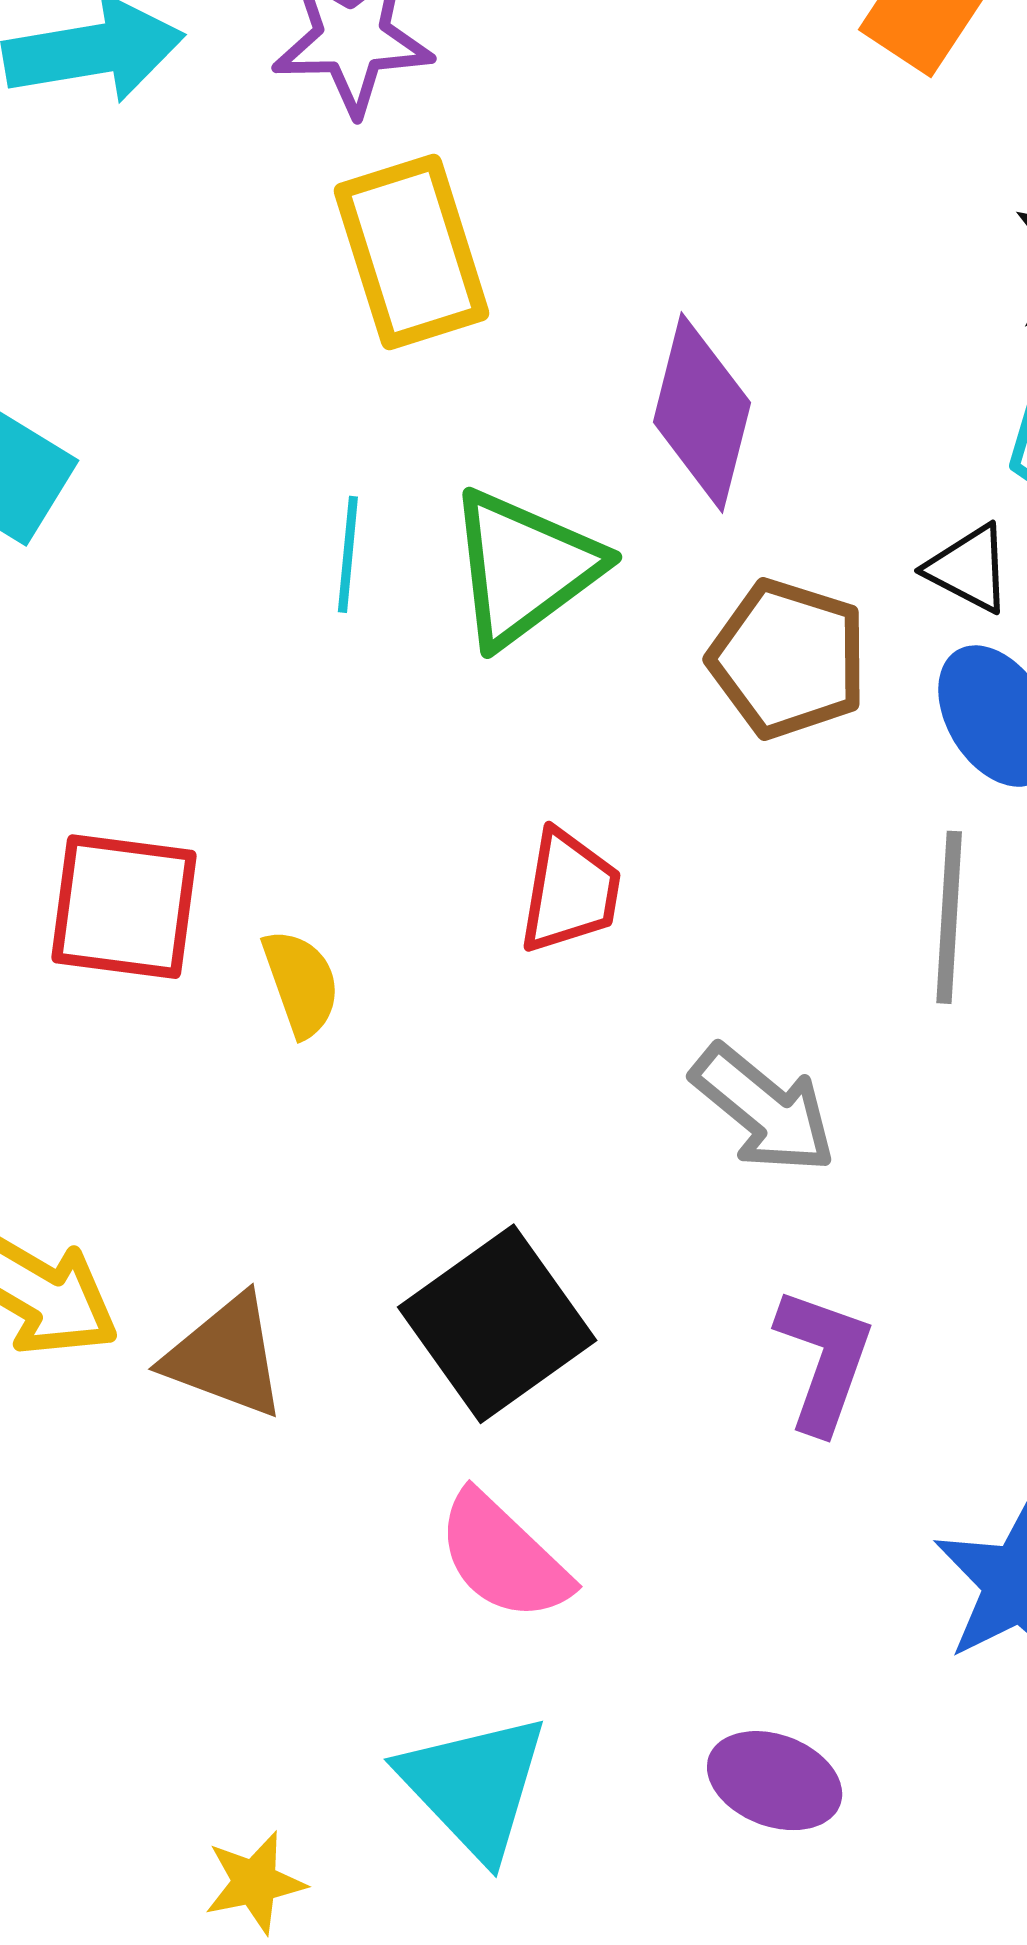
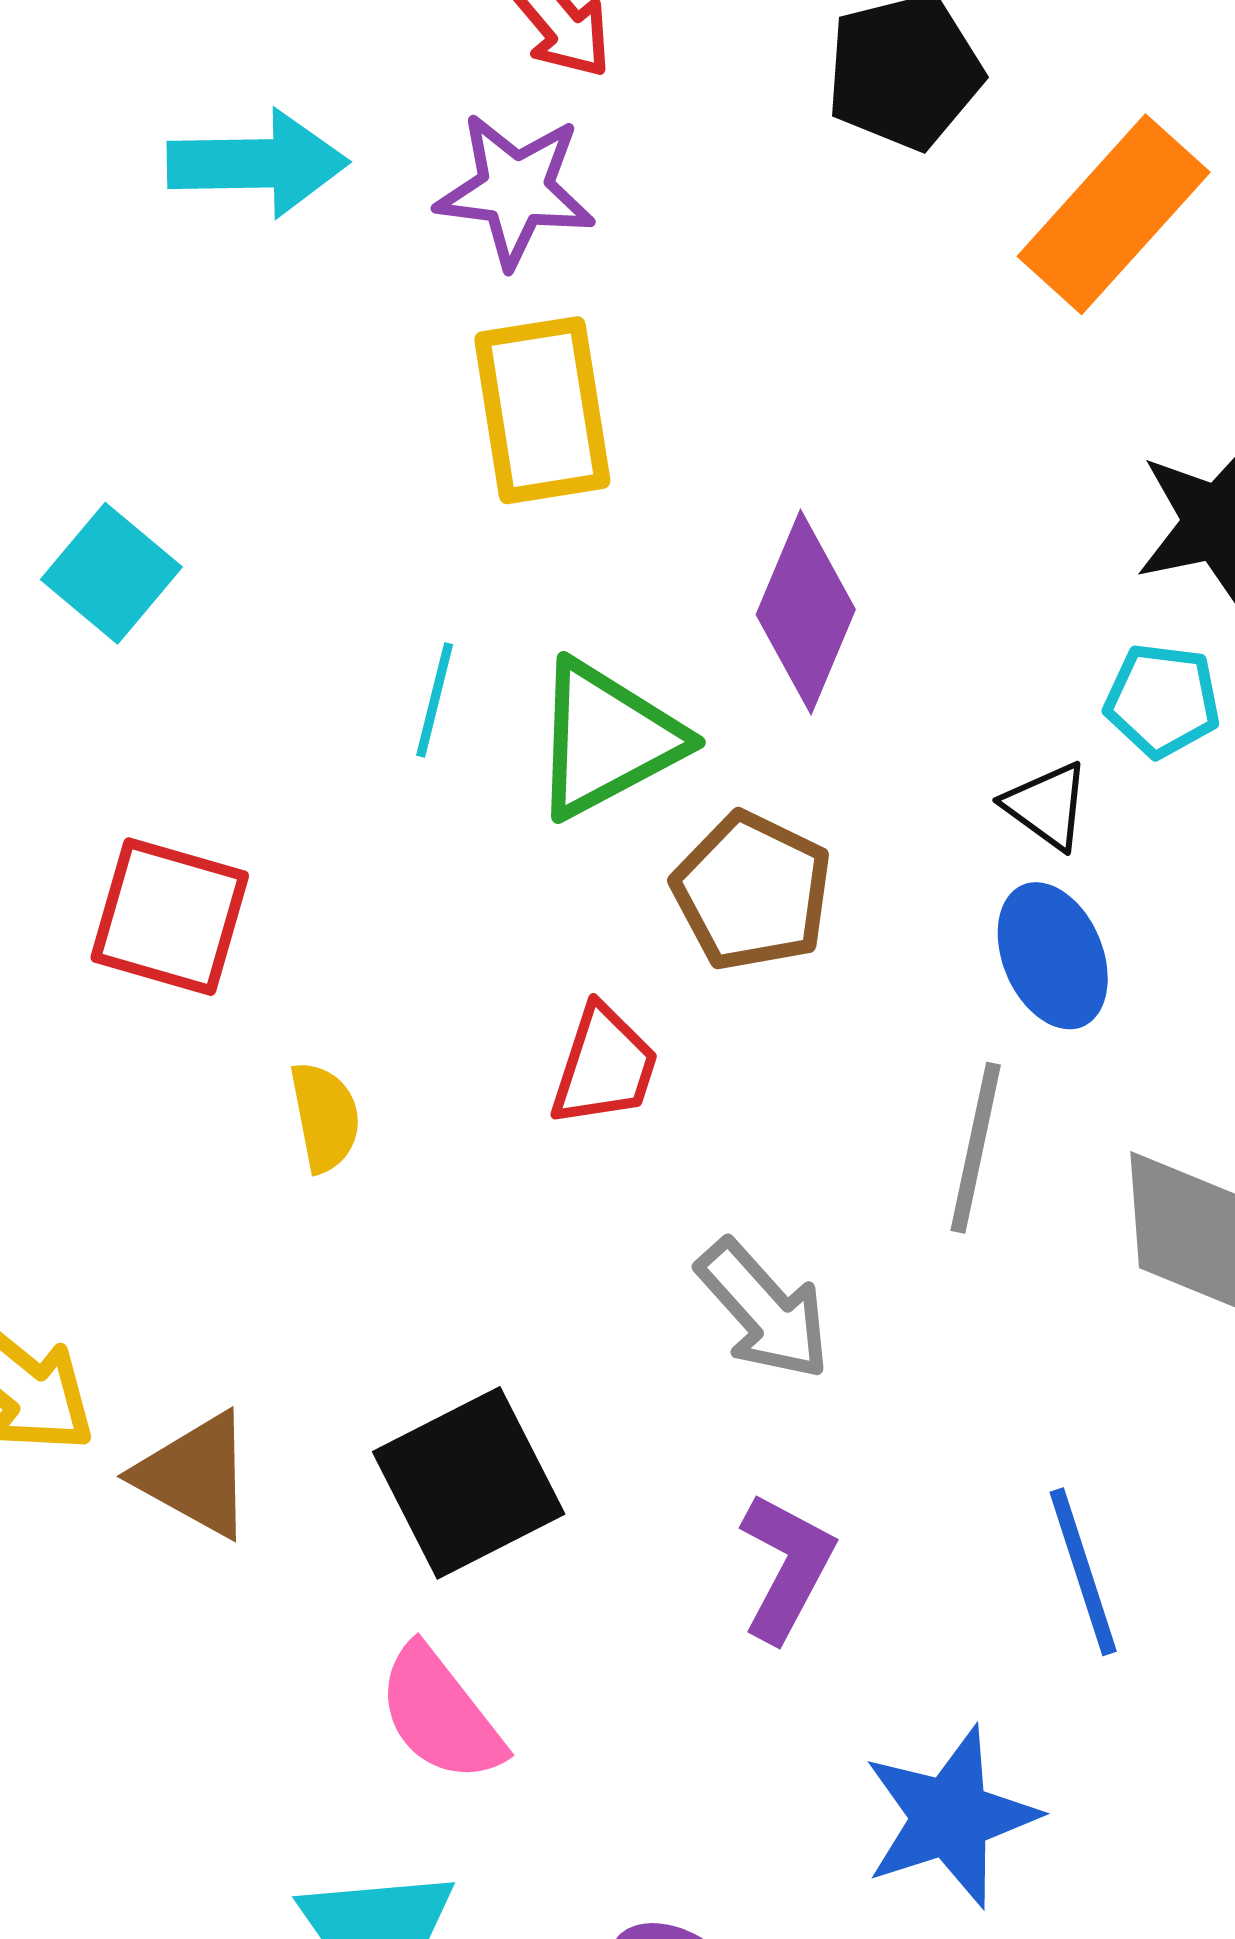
brown pentagon: (788, 659) -> (752, 891), moved
red square: (124, 907) -> (170, 917), moved

